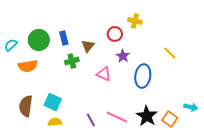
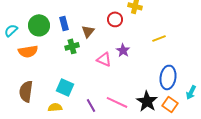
yellow line: (170, 53) -> (159, 38), moved, turned -64
purple star: (123, 56) -> (123, 50), moved
blue ellipse: (143, 76) -> (168, 77), moved
cyan square: (53, 102) -> (65, 87), moved
cyan arrow: (191, 107) -> (191, 92), turned 104

